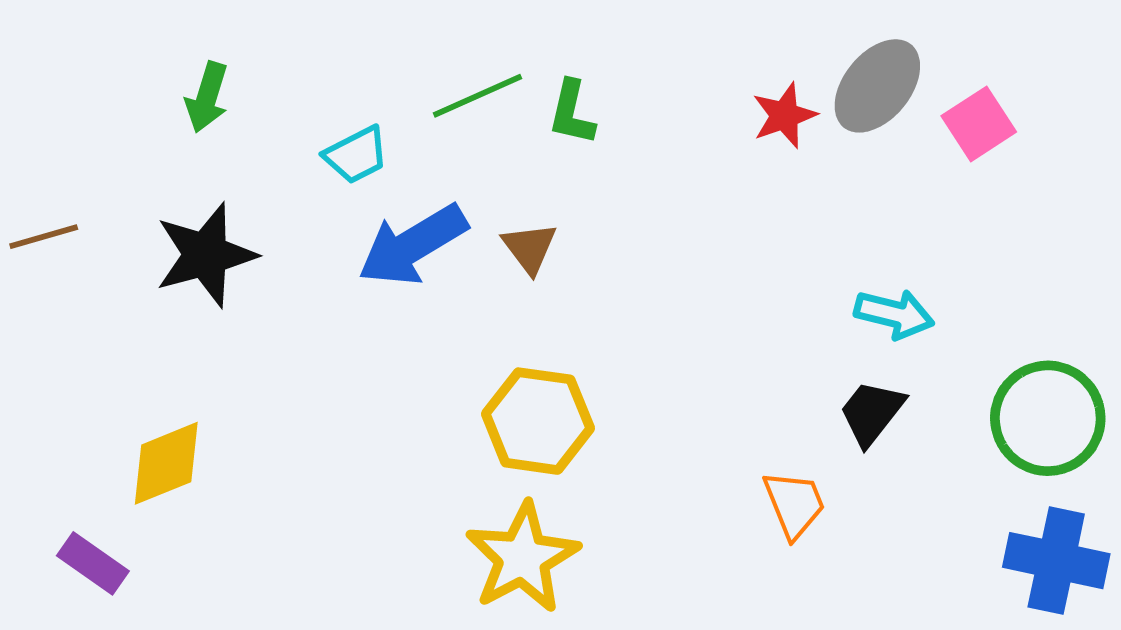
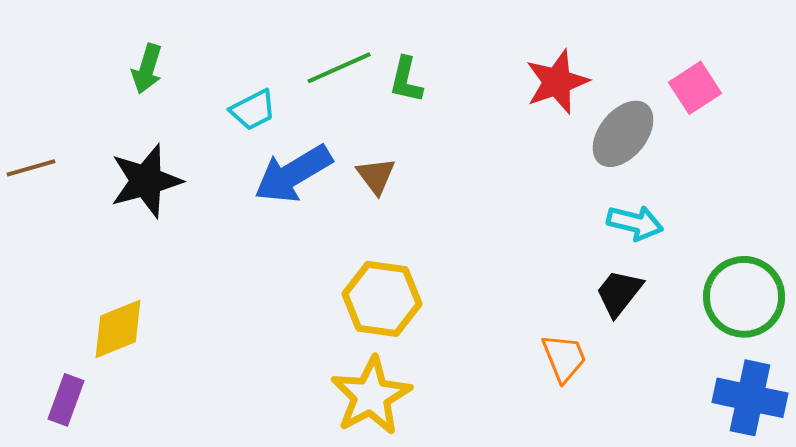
gray ellipse: (877, 86) -> (623, 134), moved
red star: (784, 115) -> (557, 82), size x1.4
purple rectangle: (93, 563) -> (66, 400), turned 75

